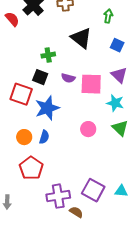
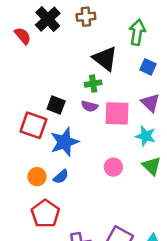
green arrow: (108, 16) -> (137, 32), size x1.5
green cross: (48, 55) -> (93, 84), moved
blue semicircle: (44, 137) -> (61, 177), turned 32

